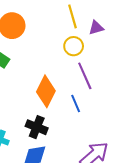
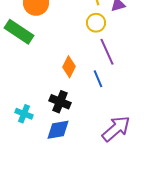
orange diamond: (46, 91) -> (69, 67), size x0.7

